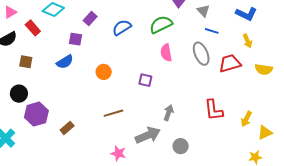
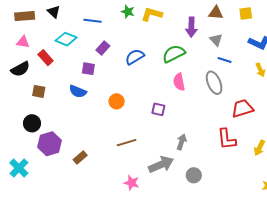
pink triangle: (10, 12) -> (23, 42), turned 40
blue semicircle: (65, 62) -> (78, 91), turned 54
red trapezoid: (230, 63) -> (242, 108), moved

